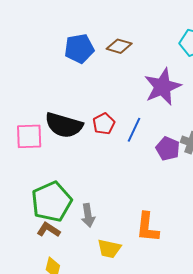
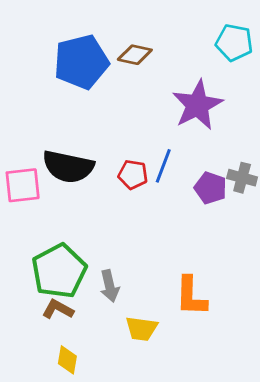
blue pentagon: (79, 49) -> (81, 62), size x1.4
red pentagon: (104, 124) -> (133, 175), moved, turned -30

